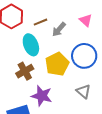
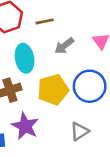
brown line: (41, 22) -> (45, 21), moved
gray triangle: (84, 91) -> (80, 131), turned 35

